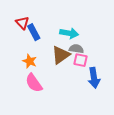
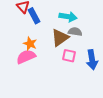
pink square: (80, 60) -> (69, 56), moved
pink semicircle: (34, 83) -> (26, 57), moved, turned 102

